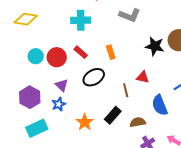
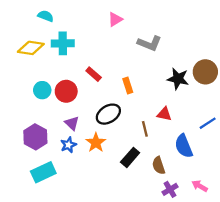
cyan cross: (81, 20) -> (63, 43), moved
red rectangle: (81, 52) -> (94, 74), moved
orange star: (85, 122) -> (96, 143), moved
brown semicircle: (138, 122) -> (159, 165), turned -98

